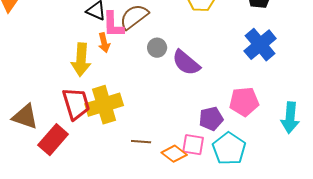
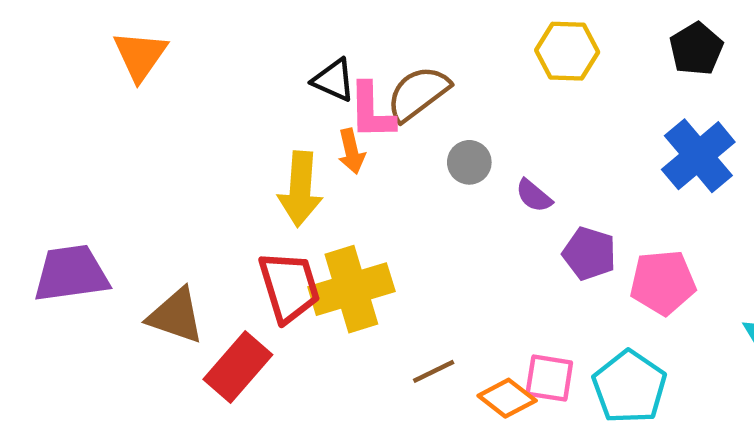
purple semicircle: (186, 63) -> (534, 196), size x0.6
purple pentagon: (211, 119) -> (589, 254), moved, turned 30
brown line: (141, 142) -> (434, 371), turned -30

